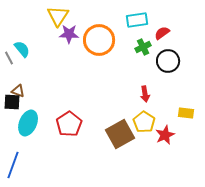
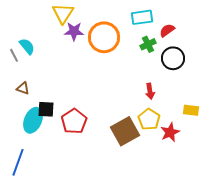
black square: (12, 102) -> (46, 109), moved

